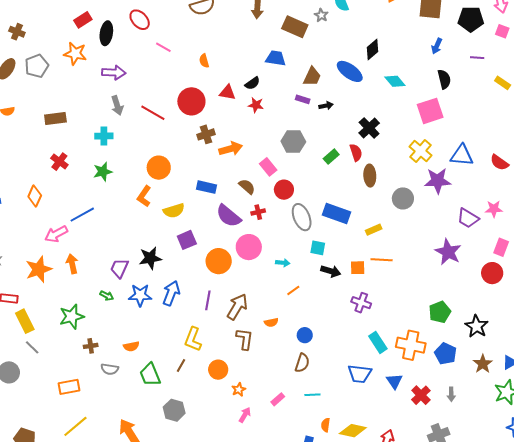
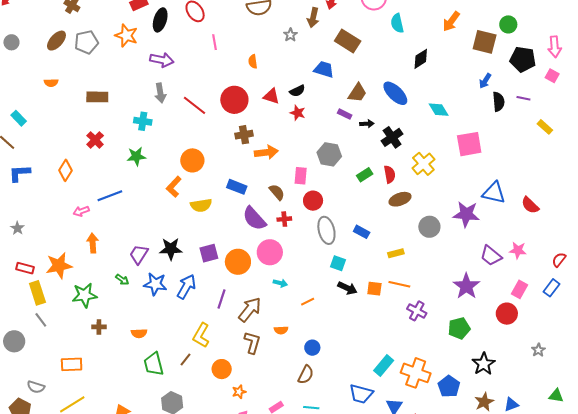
gray star: (321, 15) -> (290, 35), moved
pink line: (163, 47) -> (215, 42), turned 42
black diamond: (372, 49) -> (421, 59), moved
black semicircle: (444, 79) -> (498, 102), moved
black cross: (369, 128) -> (392, 137), moved
yellow cross: (421, 151) -> (423, 164), moved
pink rectangle: (268, 167) -> (301, 176), turned 36
brown ellipse: (370, 176) -> (400, 199), turned 65
blue rectangle: (336, 213) -> (362, 232), size x0.6
pink arrow: (56, 234) -> (81, 211), size x0.7
purple square: (187, 240) -> (209, 253), moved
cyan arrow: (283, 263) -> (280, 283), moved
orange star: (39, 269) -> (59, 266), moved
purple cross: (361, 303) -> (417, 311), moved
green pentagon: (440, 312) -> (459, 328), moved
cyan rectangle: (378, 342) -> (384, 365), turned 65
gray semicircle: (110, 369) -> (36, 387), moved

